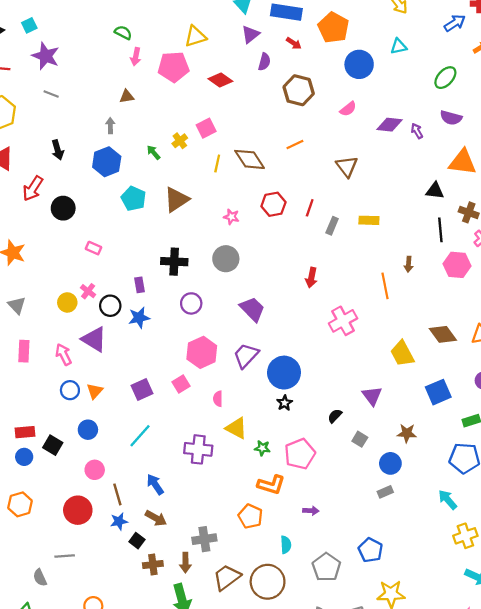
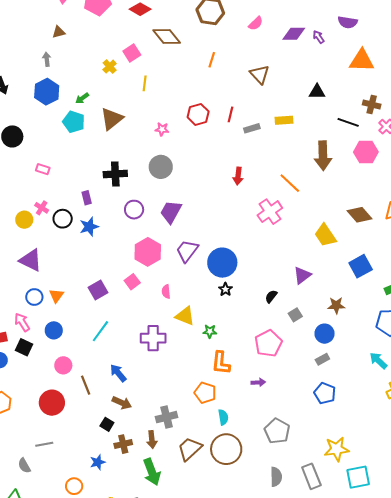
orange line: (295, 145) -> (212, 60), turned -42
green arrow: (153, 152) -> (82, 98), moved, turned -80
brown diamond: (250, 159) -> (167, 36), moved
black triangle: (435, 191) -> (317, 92), moved
gray rectangle: (332, 226) -> (252, 128), turned 56
black line: (440, 230) -> (348, 122), turned -60
brown arrow: (409, 264) -> (323, 156), size x2.0
orange line: (385, 286) -> (290, 183), moved, turned -30
purple trapezoid: (252, 309) -> (171, 212), moved, turned -100
purple triangle: (94, 339) -> (31, 260), moved
pink arrow: (63, 354) -> (22, 322), moved
purple triangle: (372, 396) -> (302, 275), turned 36
gray square: (360, 439) -> (295, 315), turned 32
pink pentagon: (300, 454) -> (268, 343), moved
orange L-shape: (271, 485) -> (221, 363), turned 85
blue star: (119, 521) -> (98, 462), moved
cyan semicircle: (286, 545) -> (223, 417), moved
blue pentagon: (370, 550) -> (325, 393), moved

